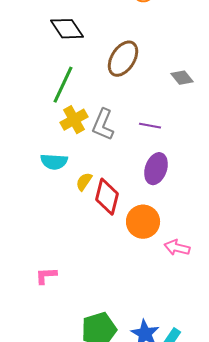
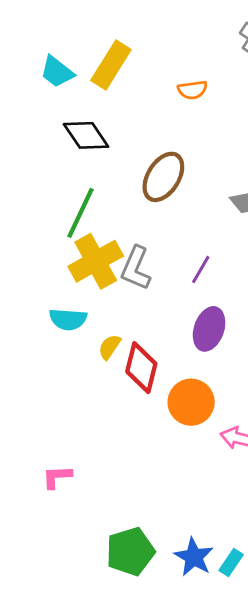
yellow cross: (74, 120) -> (96, 261), size x1.4
purple line: (150, 126) -> (201, 270), turned -70

